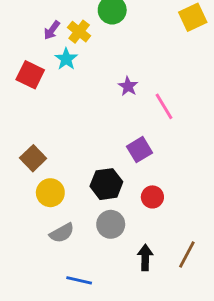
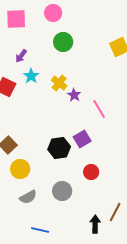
yellow cross: (79, 32) -> (59, 83), moved
black hexagon: (106, 184) -> (59, 148), moved
black arrow: (145, 257) -> (95, 224), moved

